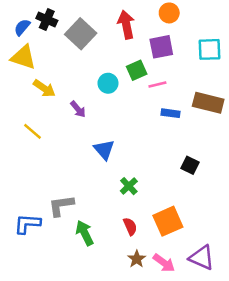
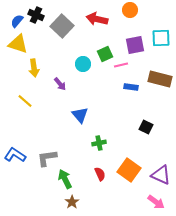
red arrow: (126, 25) -> (97, 19), turned -65
purple square: (161, 47) -> (135, 45), moved
yellow arrow: (44, 88) -> (34, 68), turned 48
green cross: (129, 186) -> (99, 143), turned 32
orange square: (168, 221) -> (129, 170), turned -30
blue L-shape: (27, 224) -> (15, 155), moved, turned 30
purple triangle: (202, 258) -> (161, 175), moved
brown star: (137, 259) -> (72, 202), moved
pink arrow: (164, 263) -> (156, 202), moved

